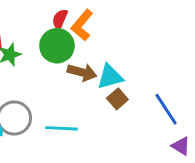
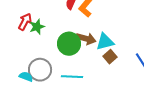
green circle: (57, 46) -> (69, 44), moved

